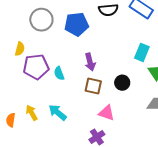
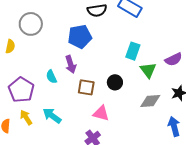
blue pentagon: (77, 24) -> (80, 37), moved
yellow semicircle: (20, 49) -> (10, 46), moved
purple arrow: (90, 62) -> (71, 64), moved
purple pentagon: (36, 67) -> (21, 90), moved, turned -30

